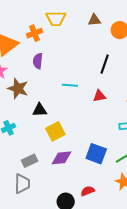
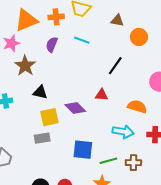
cyan line: (70, 85) -> (82, 40), moved
blue square: (96, 154) -> (83, 150), turned -30
purple diamond: (61, 158) -> (75, 108), moved, turned 35
gray rectangle: (30, 161) -> (42, 138), moved

